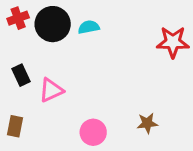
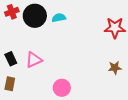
black rectangle: (21, 75) -> (11, 59), moved
brown star: (147, 123) -> (115, 68), moved

